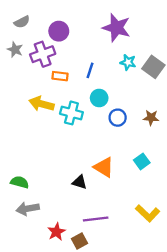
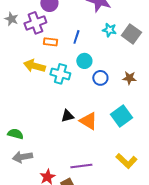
cyan square: (142, 161) -> (121, 116), size x1.5
black triangle: (80, 182) -> (67, 116), moved, turned -32

